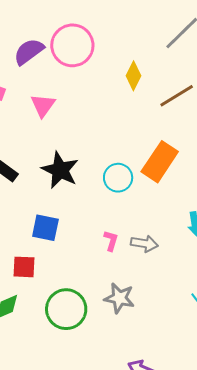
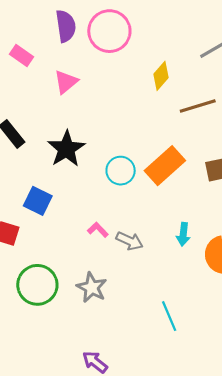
purple semicircle: (29, 52) -> (66, 26), turned 104
pink L-shape: (111, 241) -> (98, 230), turned -75

